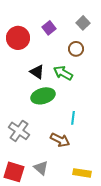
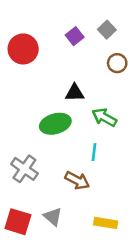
purple square: (49, 28) -> (75, 36), moved
brown circle: (76, 49) -> (117, 63), moved
black triangle: (37, 72) -> (75, 93), moved, turned -35
green arrow: (63, 73) -> (104, 117), moved

